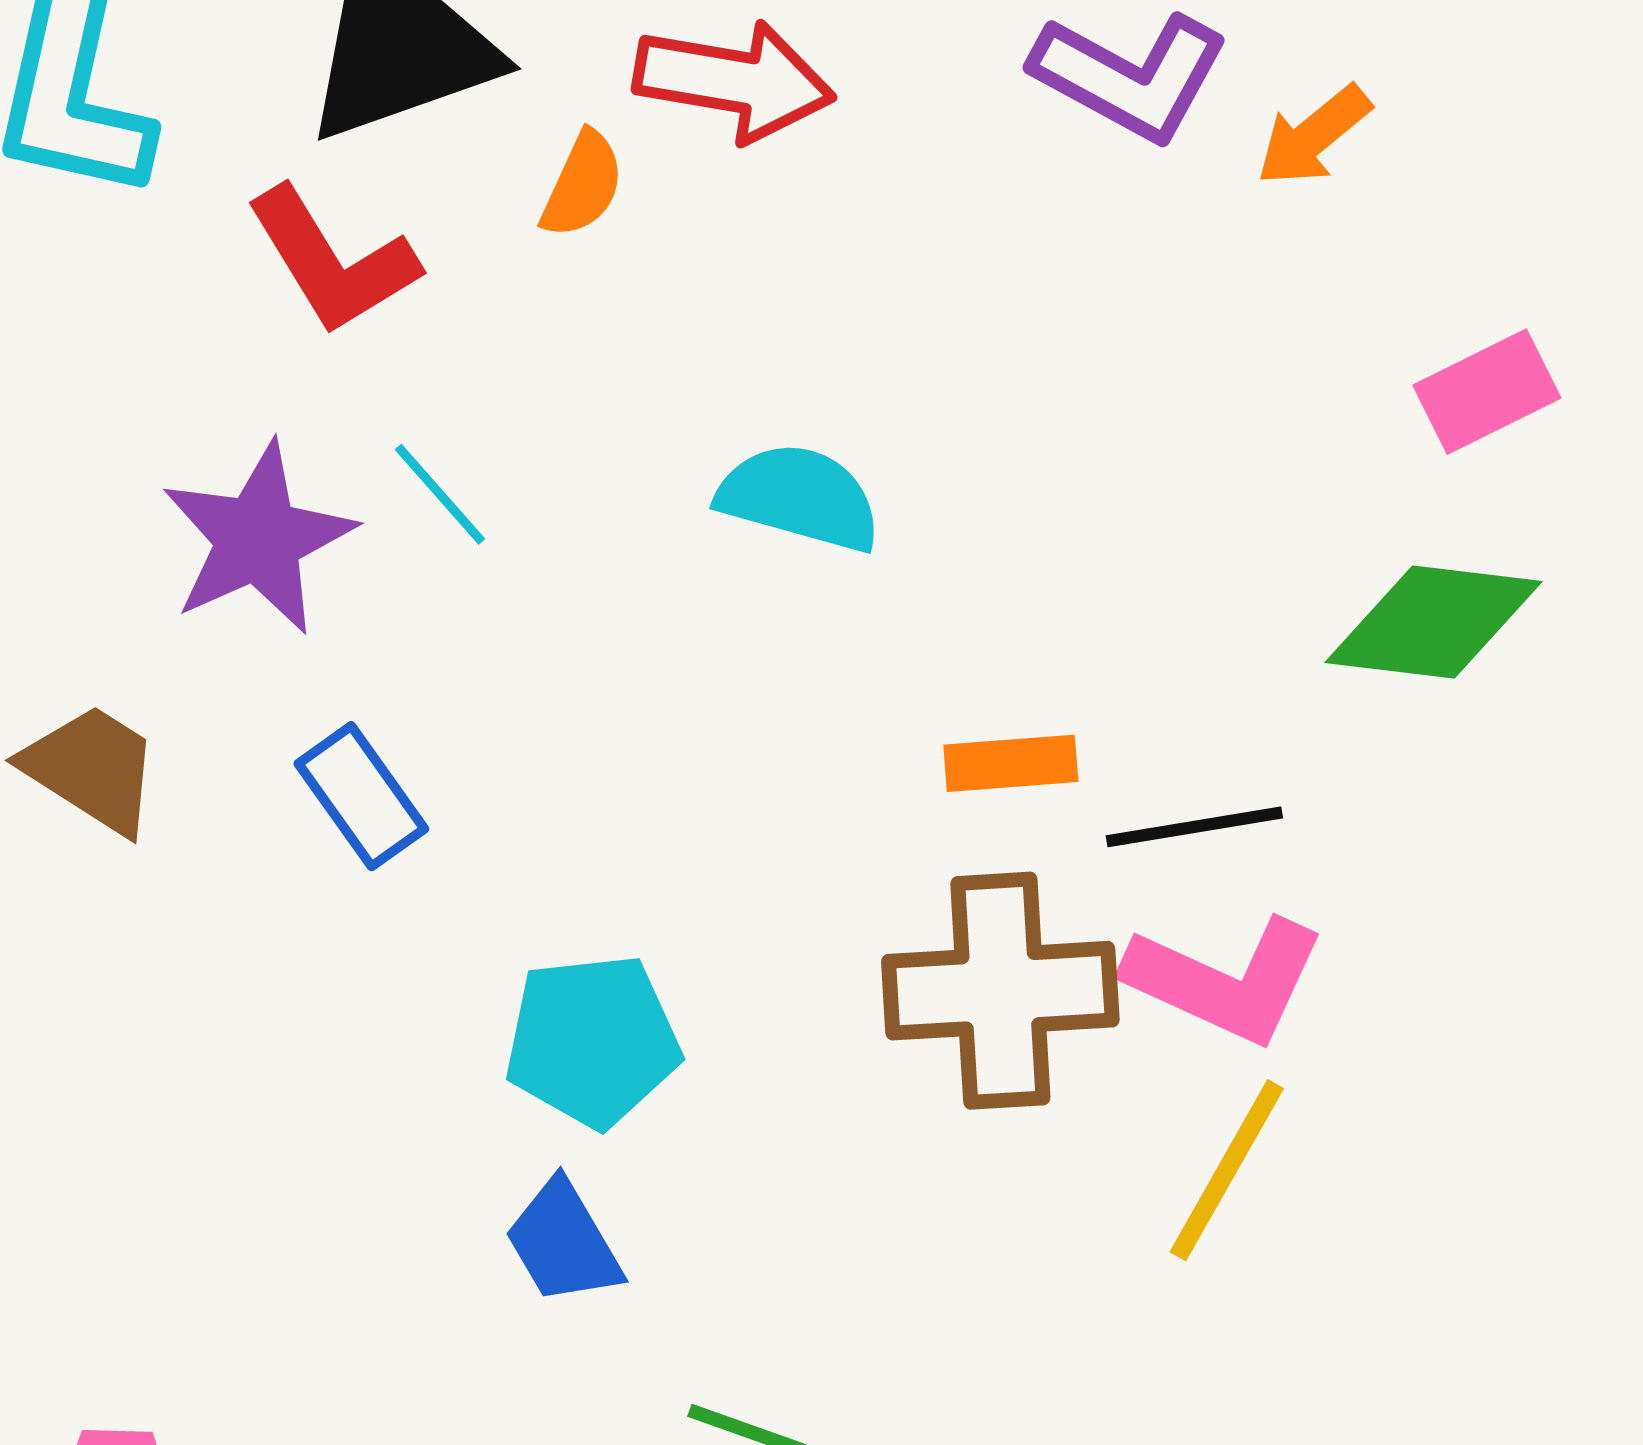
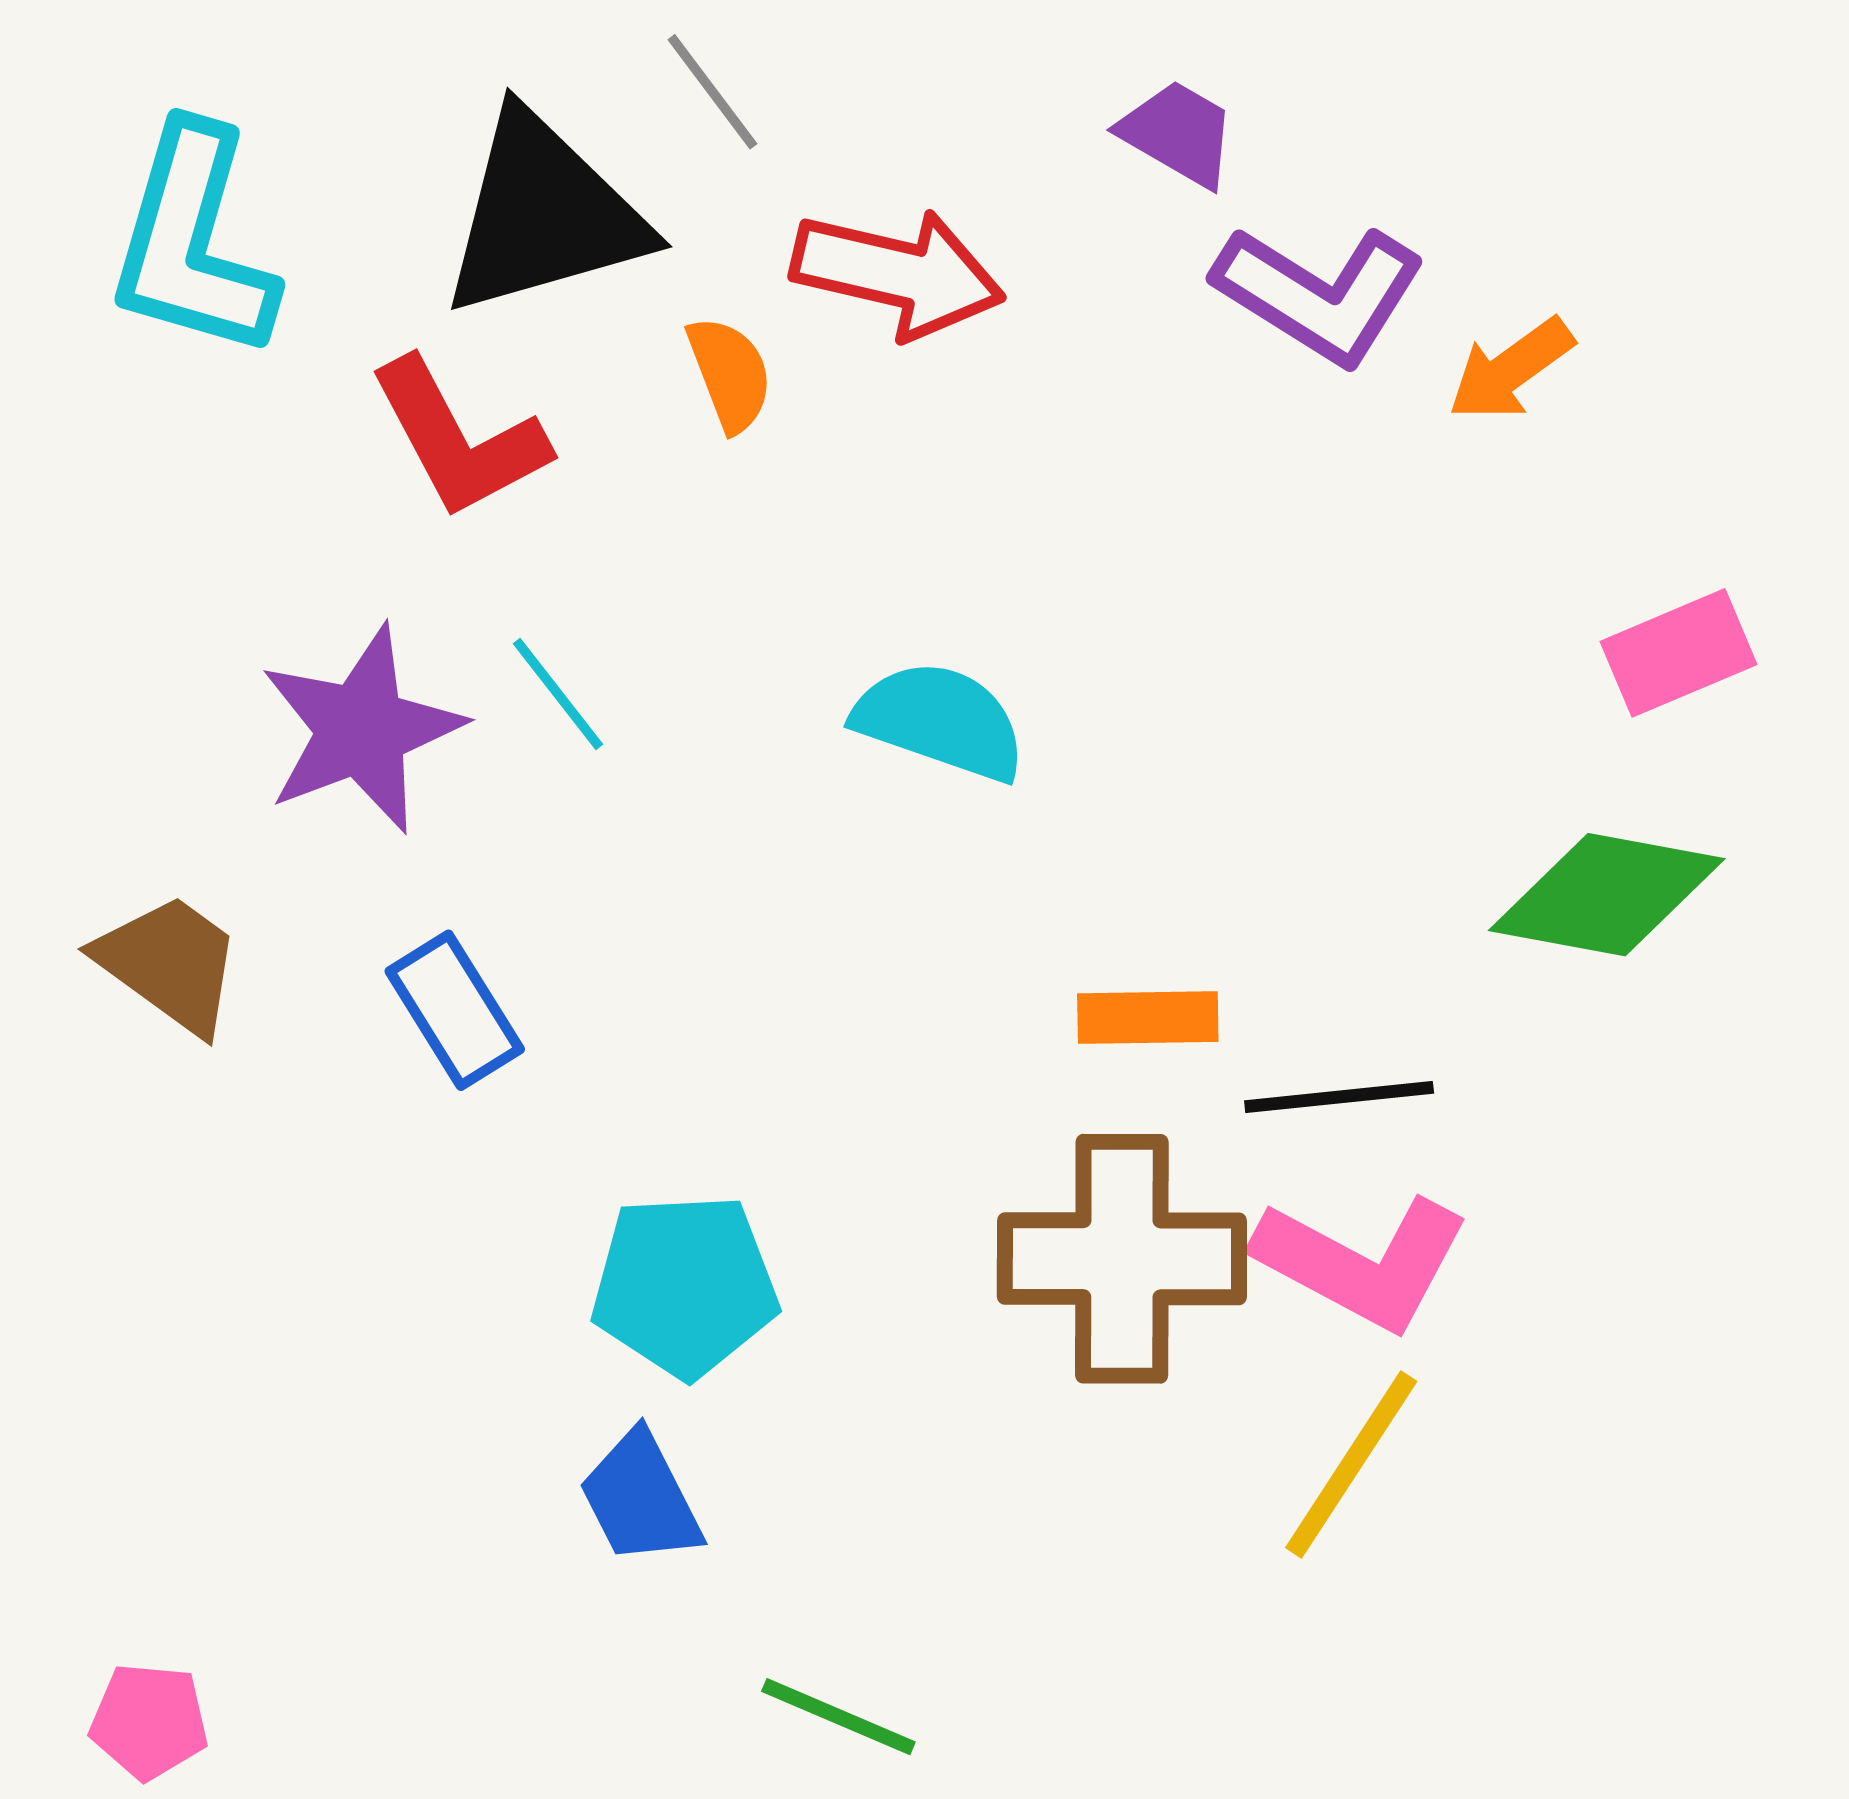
orange semicircle: (583, 185) -> (730, 374), turned -49

